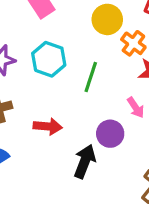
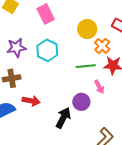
green line: (91, 77) -> (86, 66), moved, turned 60
red arrow: (48, 126) -> (31, 101), moved

